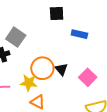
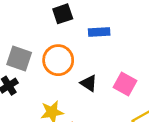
orange circle: (42, 68) -> (58, 60), moved

